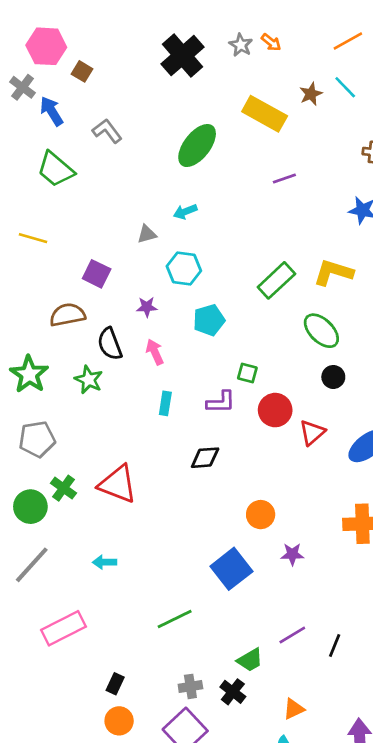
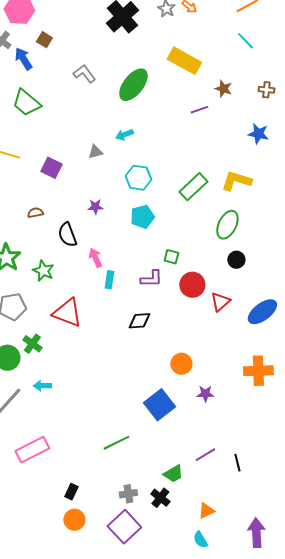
brown square: (82, 71) -> (44, 40), moved
brown star: (311, 94) -> (223, 89), moved, turned -30
gray L-shape: (107, 131) -> (84, 74), moved
cyan hexagon: (184, 269) -> (138, 178), moved
purple square: (97, 274) -> (51, 168), moved
brown semicircle: (67, 315) -> (35, 213), size x0.6
green ellipse: (321, 331) -> (227, 225), turned 72
pink arrow: (155, 352) -> (95, 258), moved
green star: (89, 380) -> (43, 271), moved
red triangle: (118, 484) -> (67, 313), moved
cyan arrow: (104, 562) -> (42, 386), moved
black line: (335, 645) -> (237, 463), turned -36

